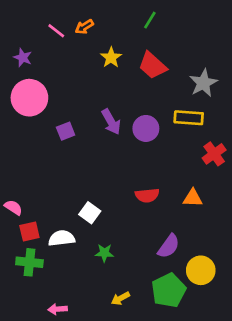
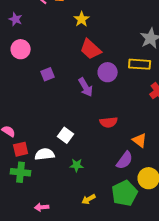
red trapezoid: (153, 66) -> (91, 49), moved
pink circle: (29, 98) -> (21, 49), size x0.7
purple arrow: (111, 122) -> (86, 87), moved
orange triangle: (193, 198) -> (140, 140), moved, turned 35

